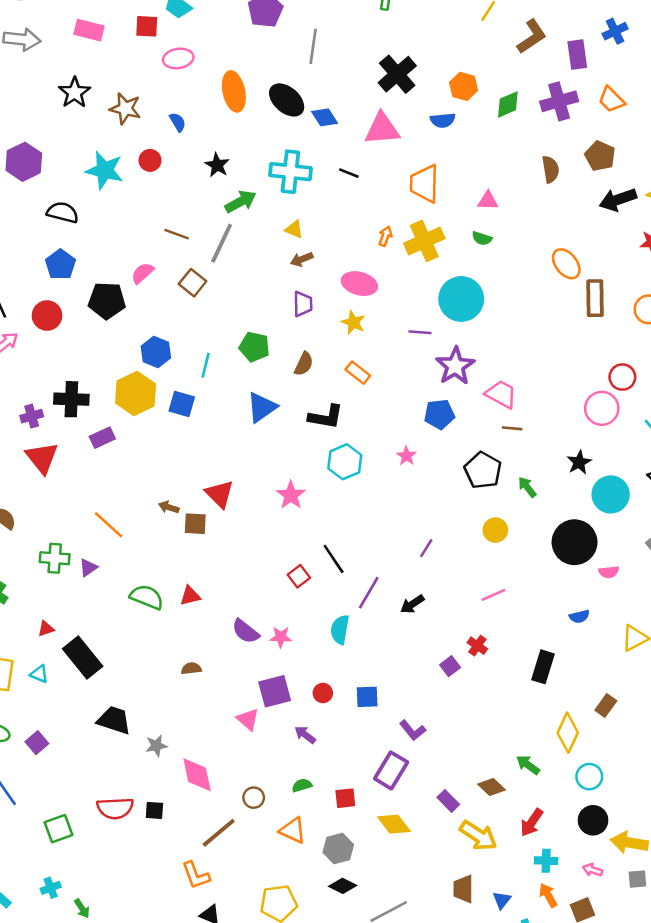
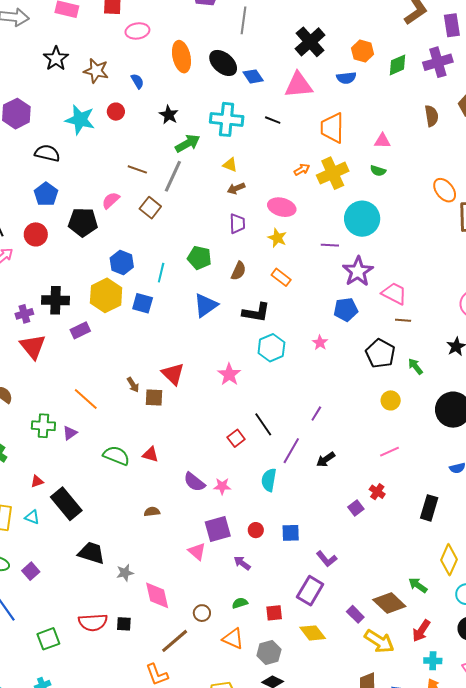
orange arrow: (385, 236) -> (302, 170), turned 42
brown arrow: (169, 507) -> (133, 385), turned -140
purple line: (426, 548) -> (316, 414), moved
red triangle: (190, 596) -> (150, 454), turned 30
brown diamond: (492, 787) -> (389, 603), size x1.5

